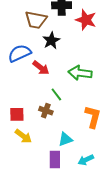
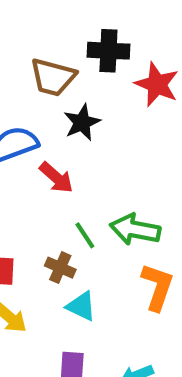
green arrow: (80, 73) -> (135, 229), moved
cyan triangle: (65, 139) -> (81, 306), moved, turned 42

